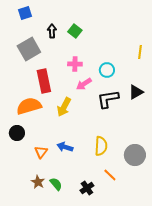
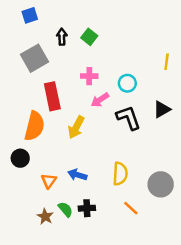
black L-shape: (108, 99) -> (129, 118), turned 80
orange semicircle: (29, 106) -> (35, 126), turned 120
green semicircle: (56, 184) -> (65, 209), moved
black cross: (87, 188) -> (87, 208), moved, turned 32

